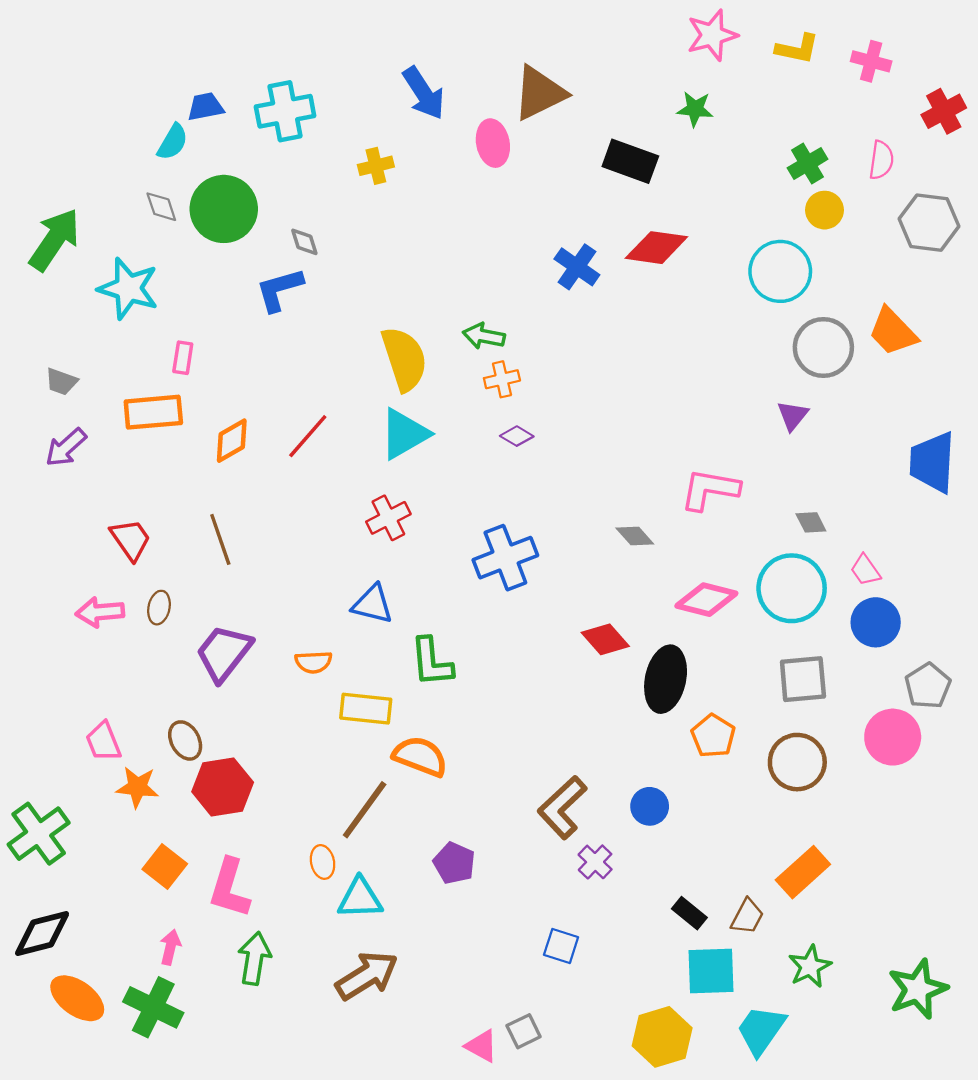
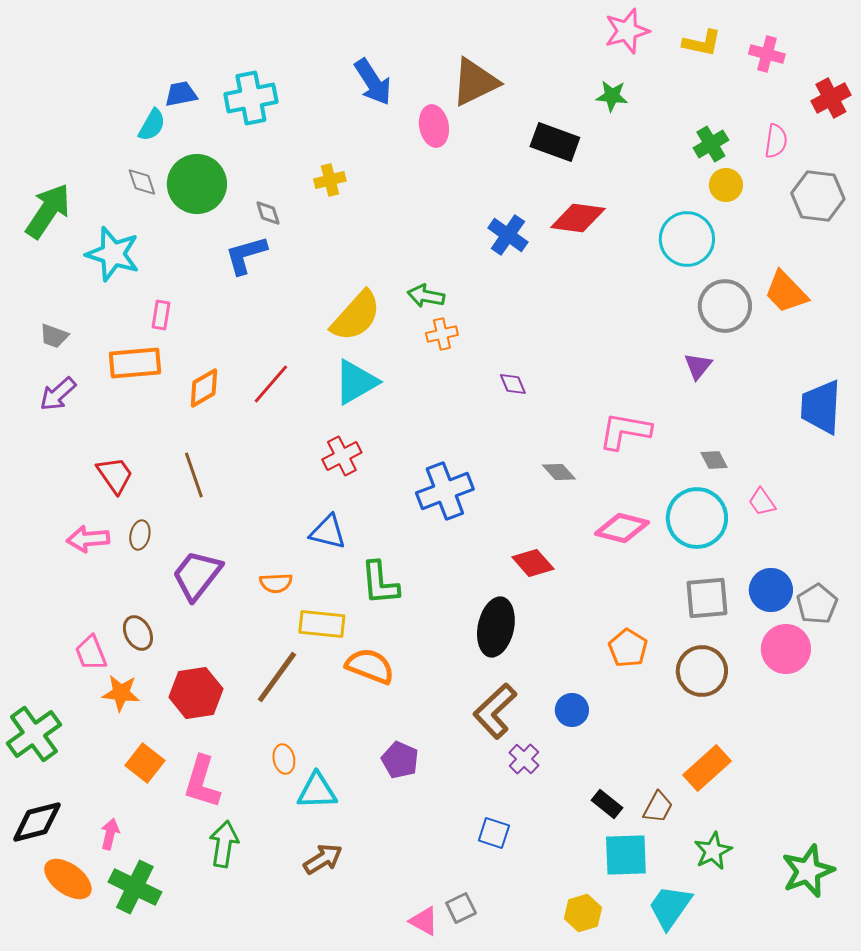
yellow cross: (376, 166) -> (330, 180), moved
yellow semicircle: (404, 359) -> (356, 316), turned 60
purple diamond: (517, 436) -> (513, 384), moved, turned 36
blue circle: (876, 622) -> (771, 590), moved
black ellipse: (666, 679) -> (496, 627), moved
brown ellipse: (185, 740) -> (138, 633), moved
brown line: (365, 810) -> (277, 677), moved
pink arrow: (170, 947) -> (110, 834), moved
brown arrow: (367, 976) -> (323, 859), size x0.7
yellow hexagon: (662, 1037) -> (583, 913), size x0.7

